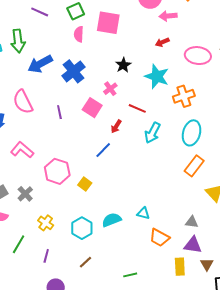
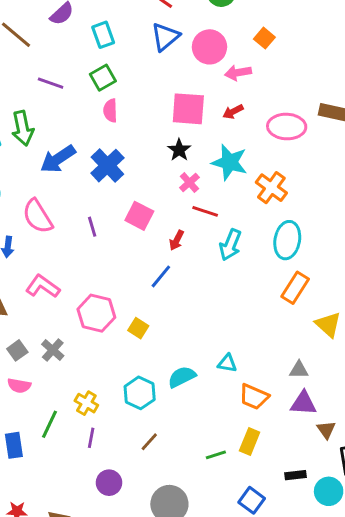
pink square: (108, 23) -> (188, 109), moved
pink cross: (110, 89) -> (189, 182), moved
orange cross: (184, 96) -> (271, 188), turned -30
yellow cross: (46, 223) -> (86, 403), moved
yellow rectangle: (180, 267) -> (250, 442), moved, turned 30

